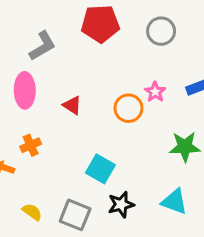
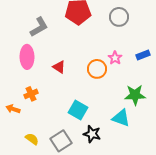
cyan triangle: (174, 202) -> (121, 118), moved
black star: (121, 205) -> (92, 134), turned 30
gray square: (75, 215) -> (61, 141), turned 35

